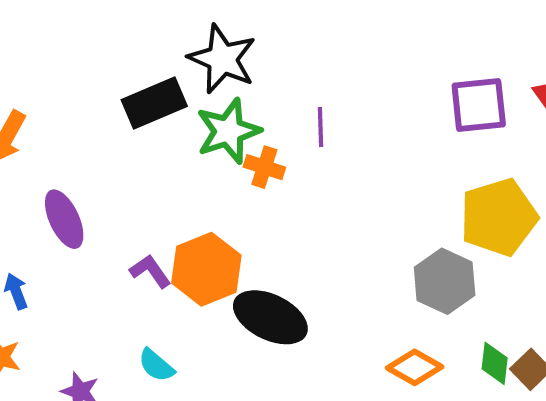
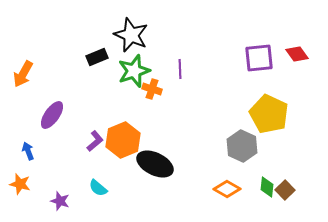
black rectangle: (154, 103) -> (97, 57), size x0.7
yellow pentagon: (499, 217) -> (269, 114), turned -30
purple ellipse: (64, 219) -> (52, 115), turned 60
purple L-shape: (150, 271) -> (95, 141), turned 85

